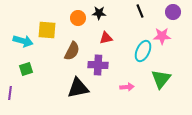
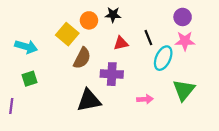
black line: (140, 11) -> (148, 38), moved
purple circle: (173, 12) -> (183, 17), moved
yellow square: (47, 30) -> (67, 34), moved, turned 36

